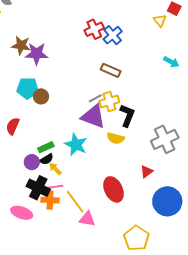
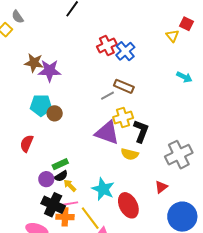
gray line: (95, 98) -> (107, 96), moved
cyan star: (76, 145) -> (103, 189), moved

